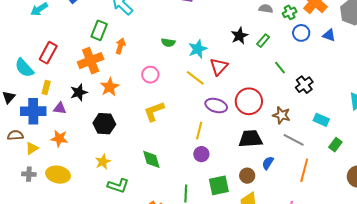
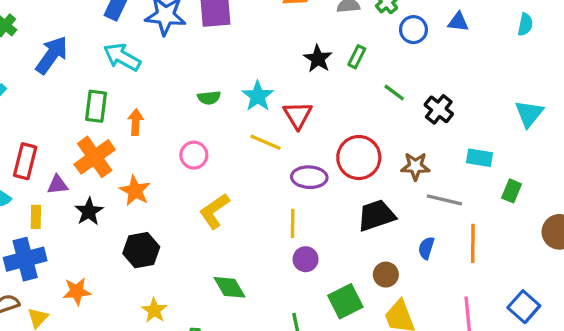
purple triangle: (60, 108) -> (58, 185), moved
blue semicircle: (268, 163) -> (426, 248), moved

